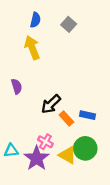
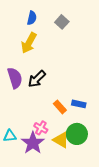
yellow arrow: (32, 48) -> (29, 43), turned -130
purple semicircle: (17, 86) -> (15, 78), size x1.5
black arrow: (51, 104) -> (37, 79), moved

